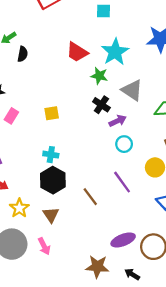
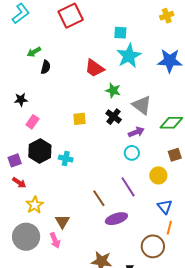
cyan star: (115, 52) -> (129, 56), moved
yellow square: (52, 113) -> (80, 119), moved
purple arrow: (118, 121) -> (136, 132), moved
black hexagon: (53, 180) -> (40, 151), moved
brown triangle: (51, 215) -> (62, 221), moved
purple ellipse: (123, 240) -> (116, 219), moved

